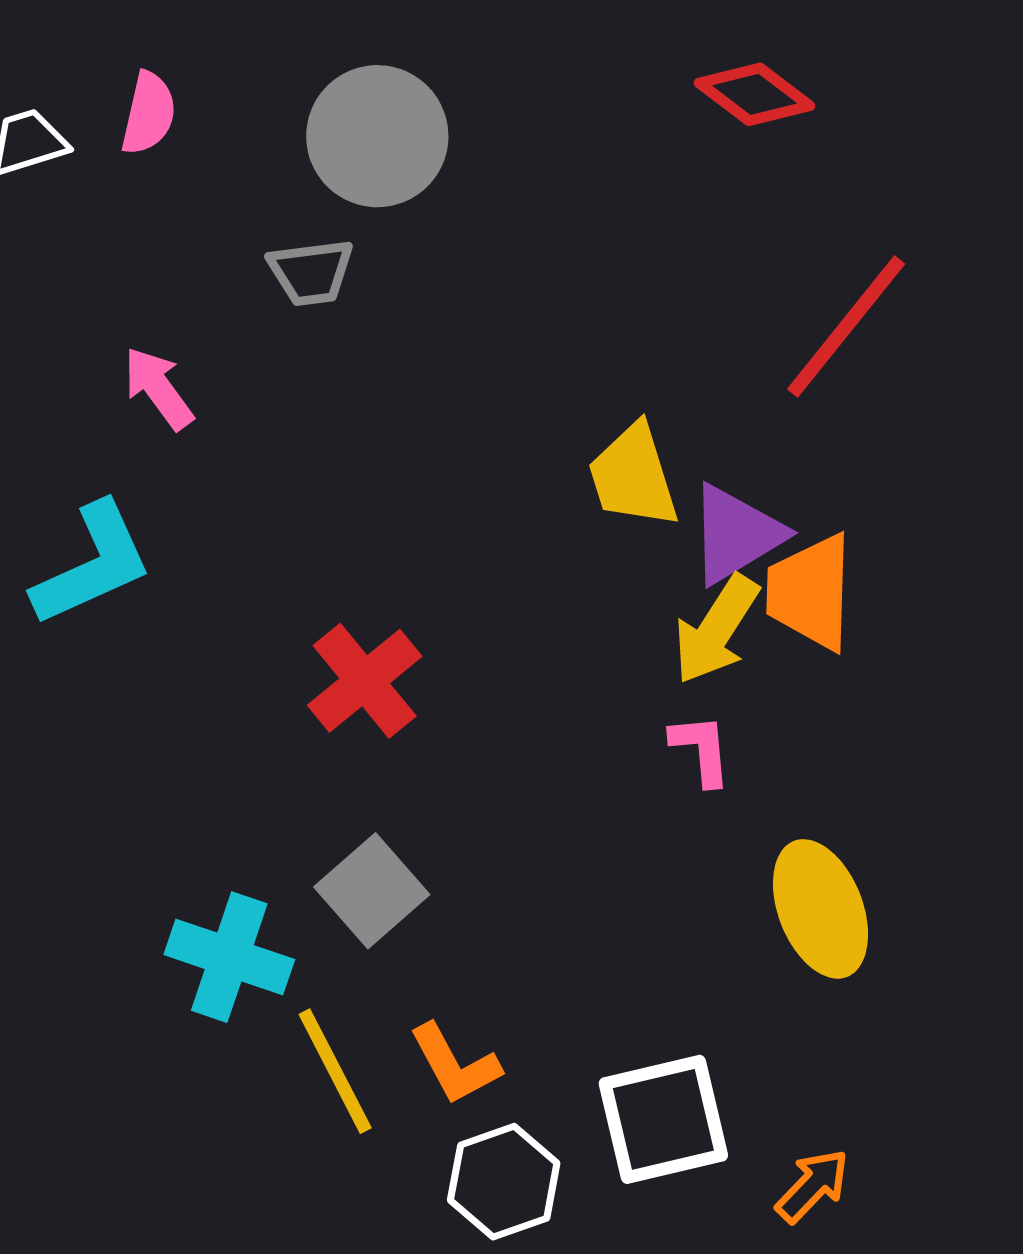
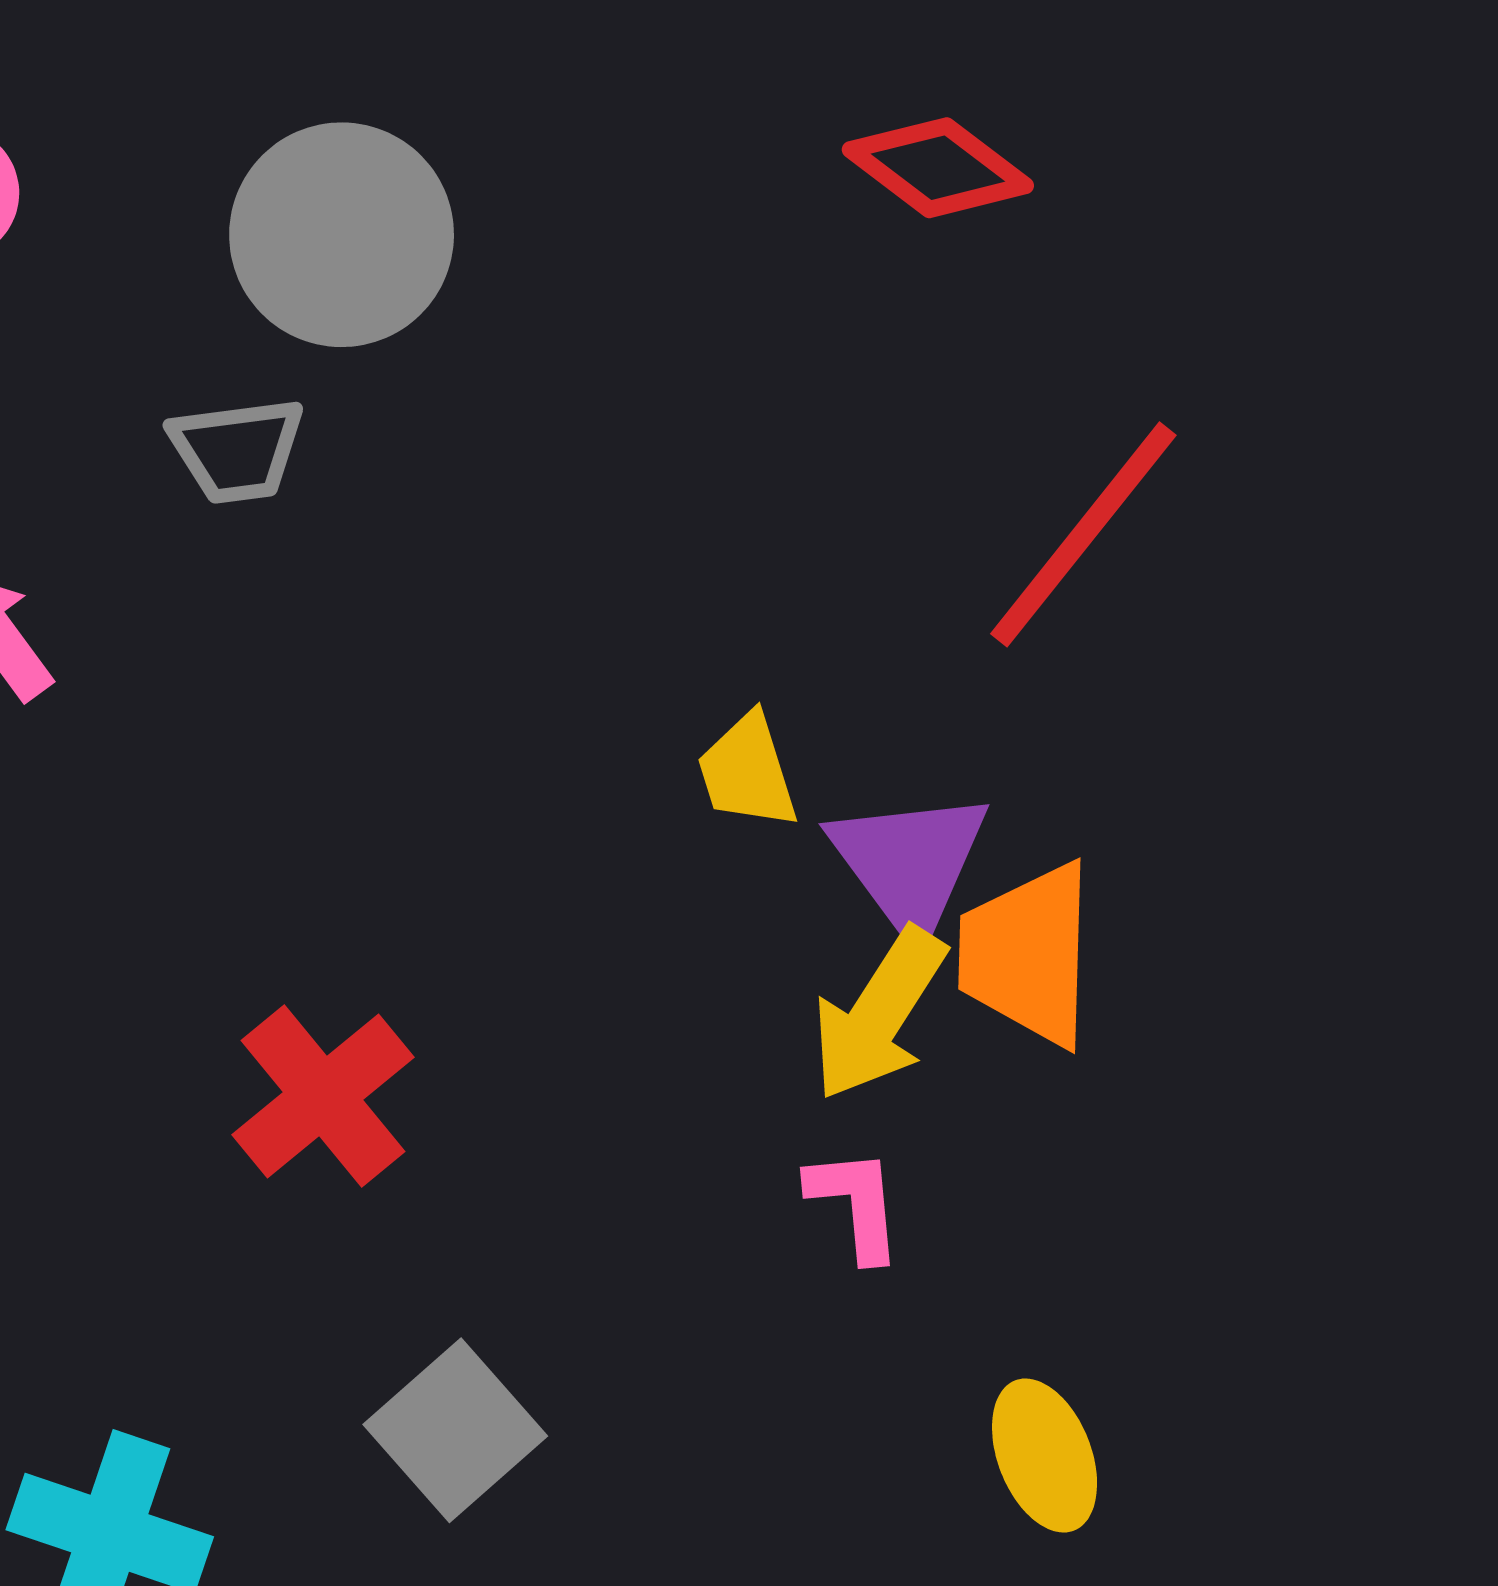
yellow trapezoid: (633, 476) -> (747, 771), size x0.7
purple triangle: (736, 534) -> (910, 863), turned -35
gray square: (372, 891) -> (455, 1430), moved
yellow ellipse: (821, 909) -> (1045, 1456), size x0.7

